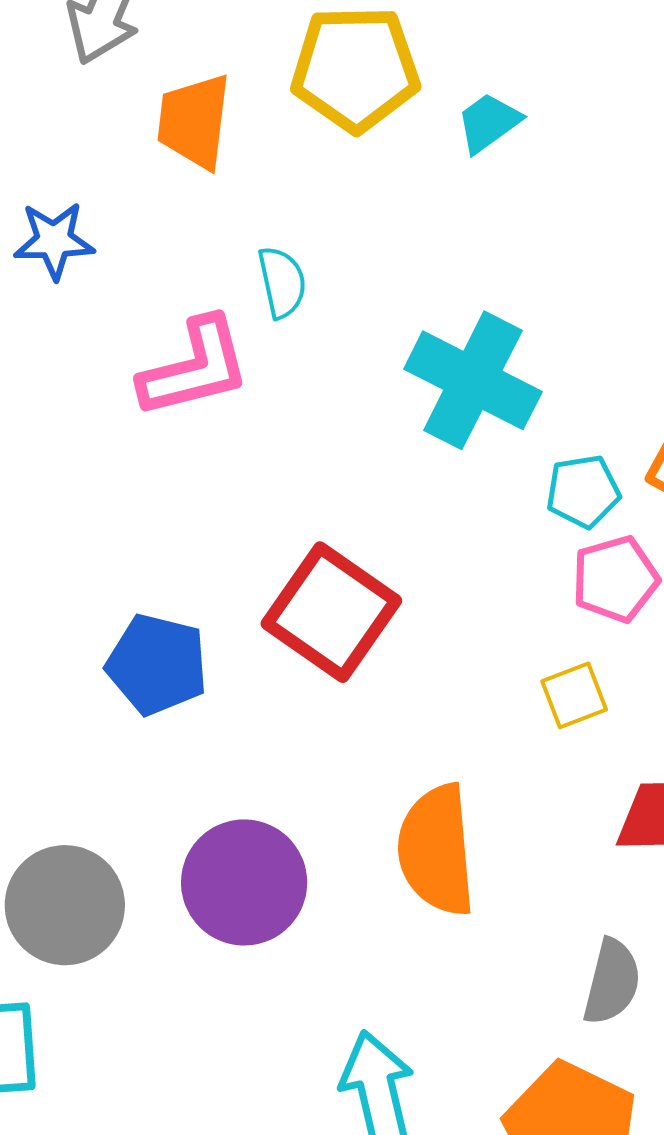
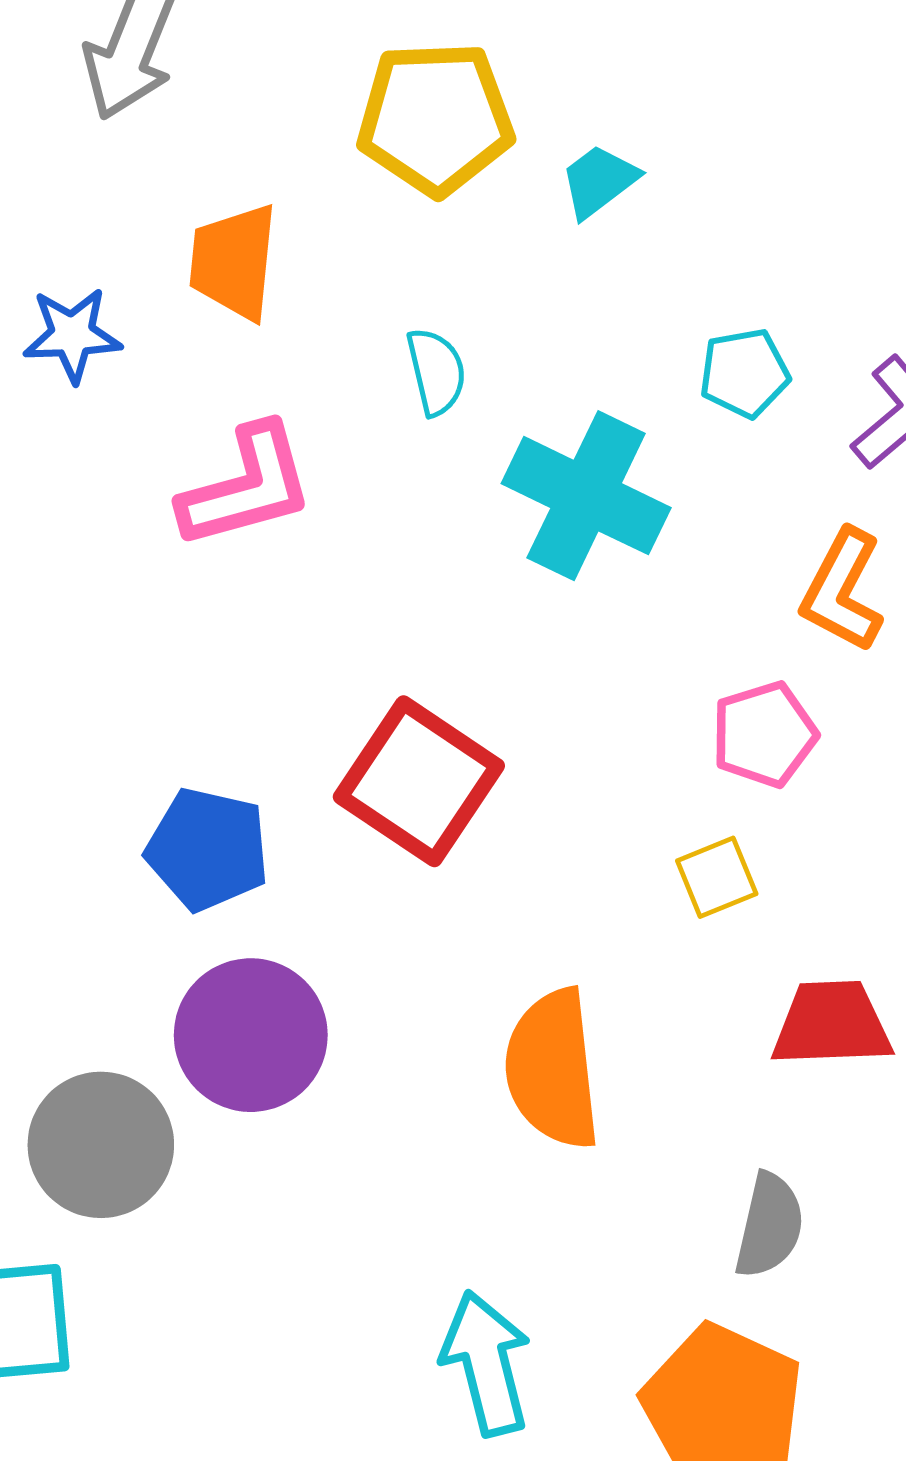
orange trapezoid: (194, 121) -> (234, 262), moved
cyan semicircle: (282, 282) -> (436, 372), moved
cyan pentagon: (583, 491) -> (744, 373), moved
purple circle: (244, 882) -> (251, 1035), moved

